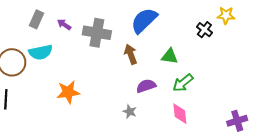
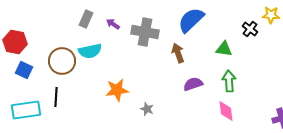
green triangle: (170, 56) -> (224, 49), moved
green arrow: (183, 83) -> (229, 81), turned 125
gray star: (130, 112) -> (147, 109), moved

